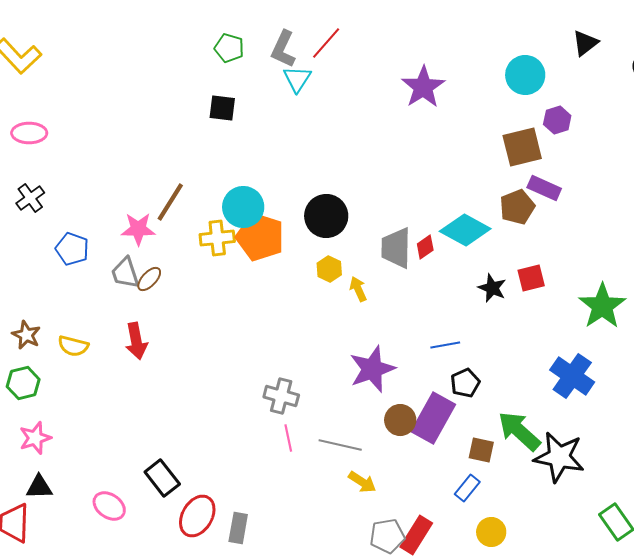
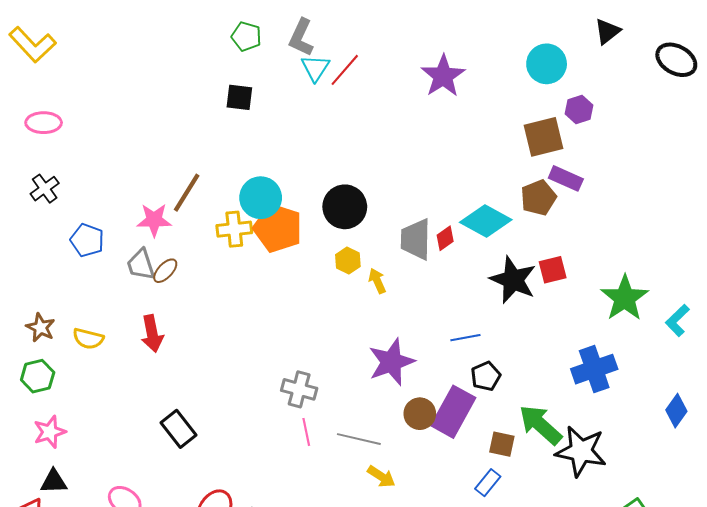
red line: (326, 43) -> (345, 70), moved
black star: (492, 288) -> (513, 280), size x1.6
blue cross: (572, 376) -> (594, 369), turned 36
black rectangle: (162, 478) -> (178, 429), moved

